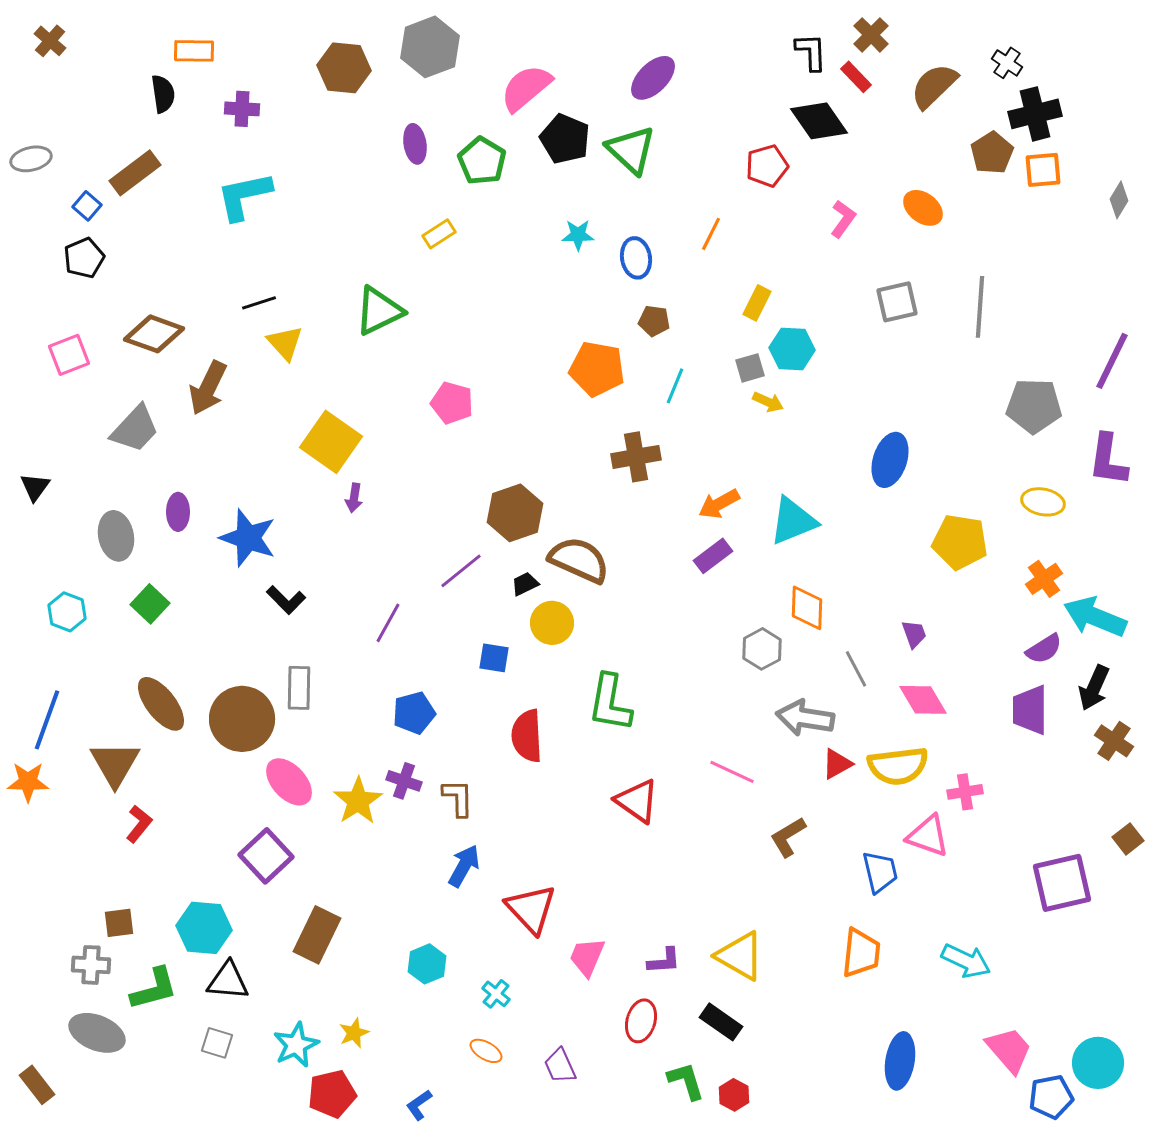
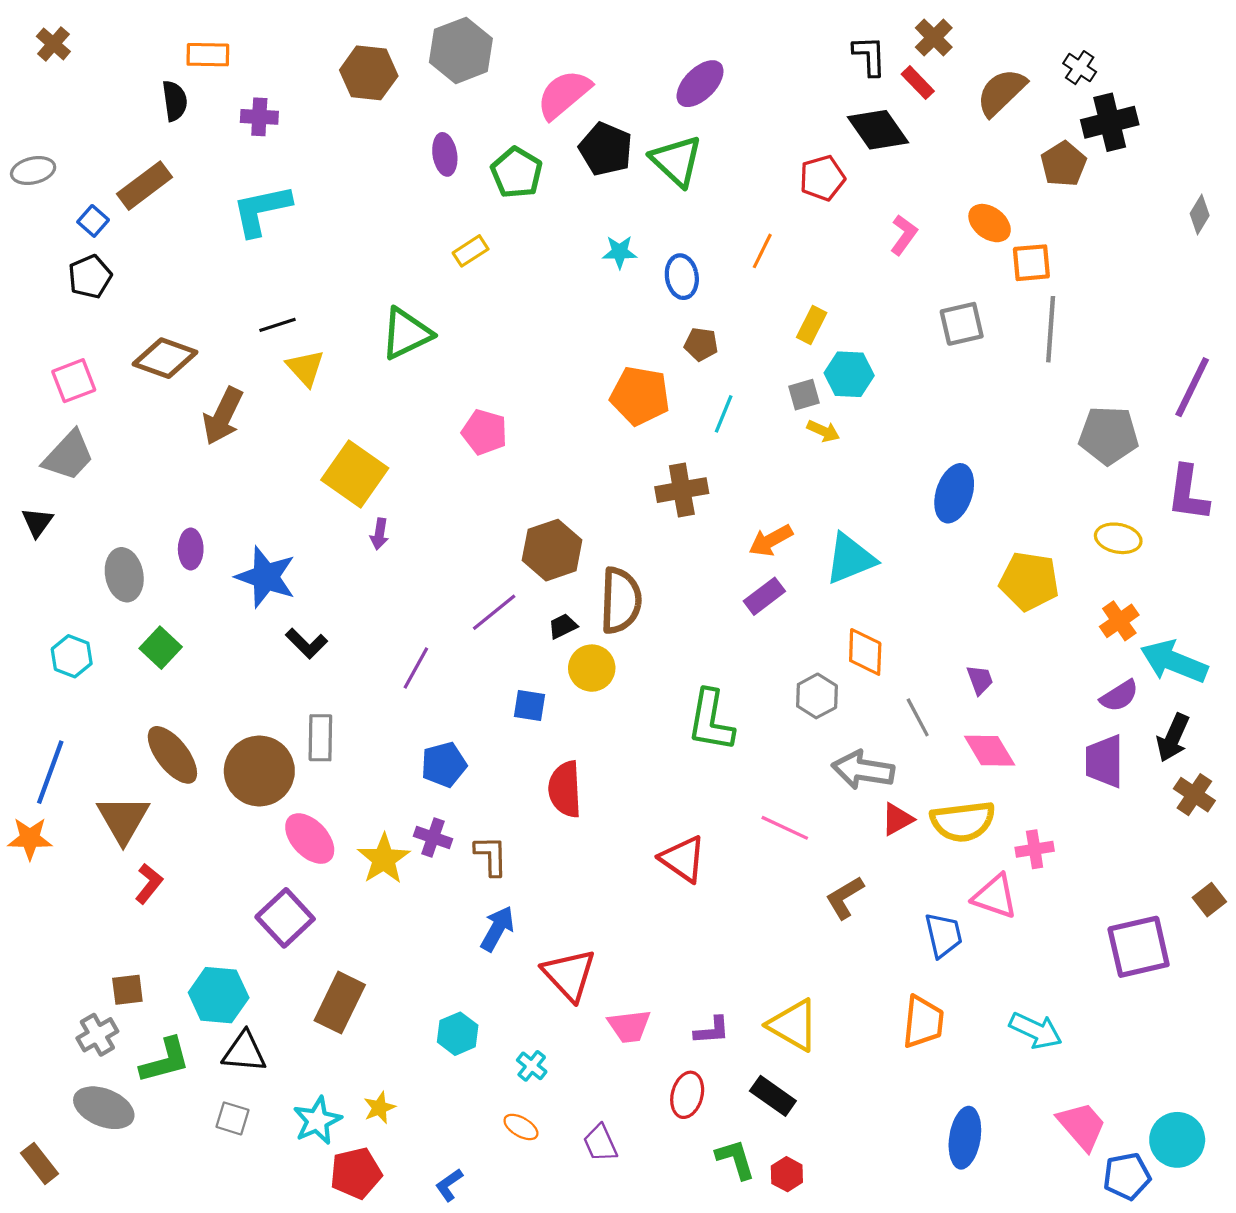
orange square: (1043, 170) -> (1031, 263), moved
gray trapezoid: (135, 429) -> (68, 456), moved
brown semicircle: (579, 560) -> (621, 600), turned 68
green L-shape: (610, 703) -> (711, 721), moved
pink trapezoid: (587, 957) -> (629, 1026), turned -120
gray cross: (91, 965) -> (97, 1035), turned -33

